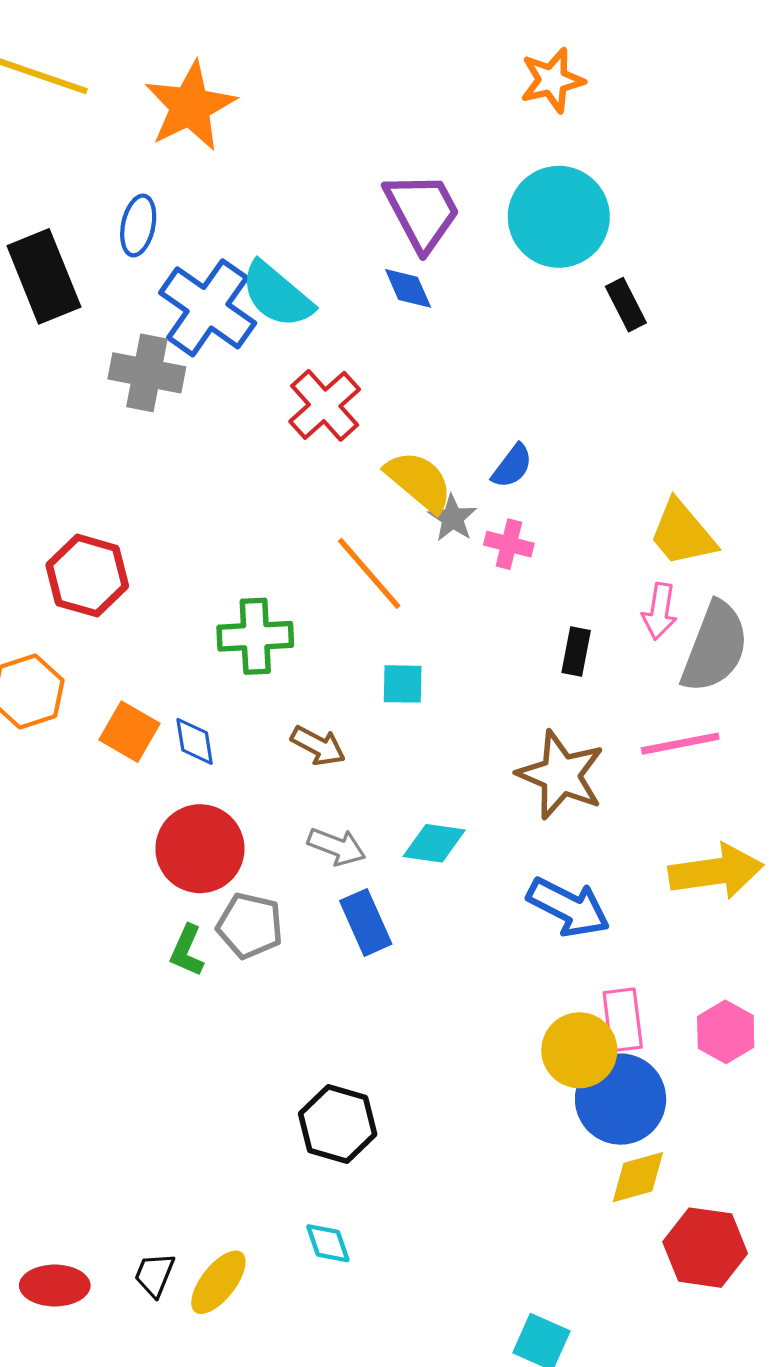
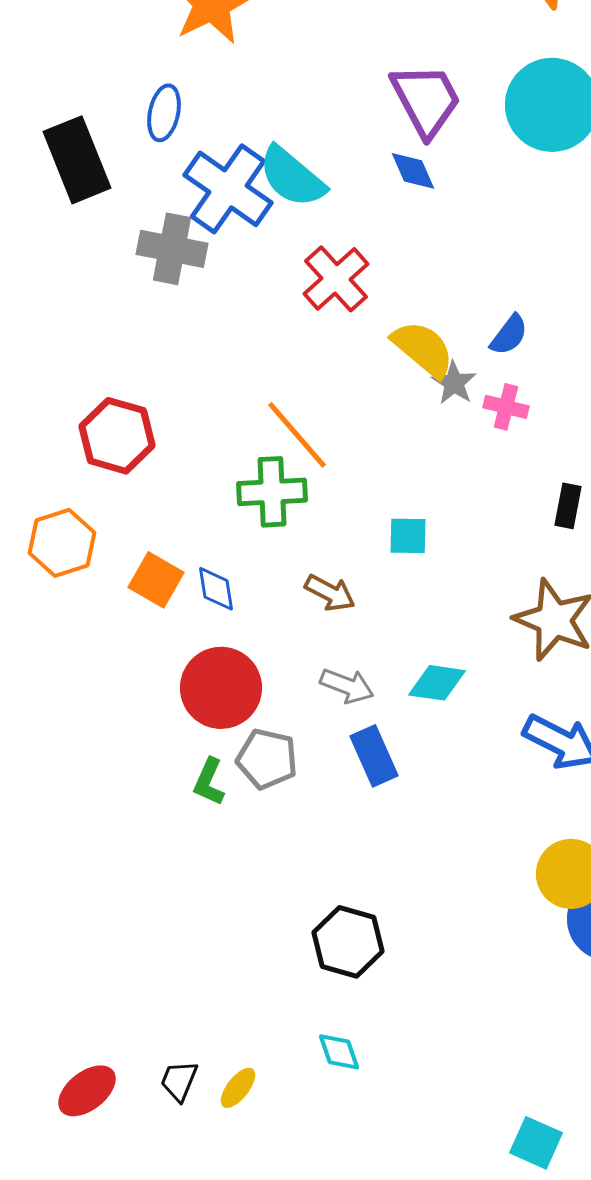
orange line: (369, 573) -> (297, 435), moved
yellow ellipse: (218, 1282) -> (238, 1088), size x0.7
red ellipse: (55, 1286) -> (87, 1091), turned -38

